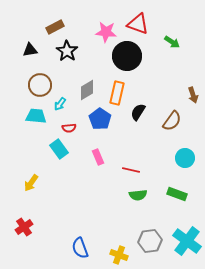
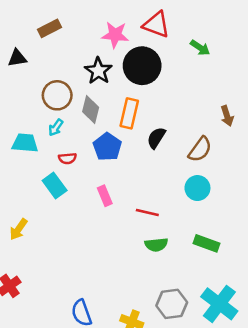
black star: (67, 51) -> (98, 71), moved
brown circle: (40, 85) -> (57, 95), moved
gray diamond: (87, 90) -> (91, 109), turned -45
cyan circle: (185, 158) -> (197, 188), moved

